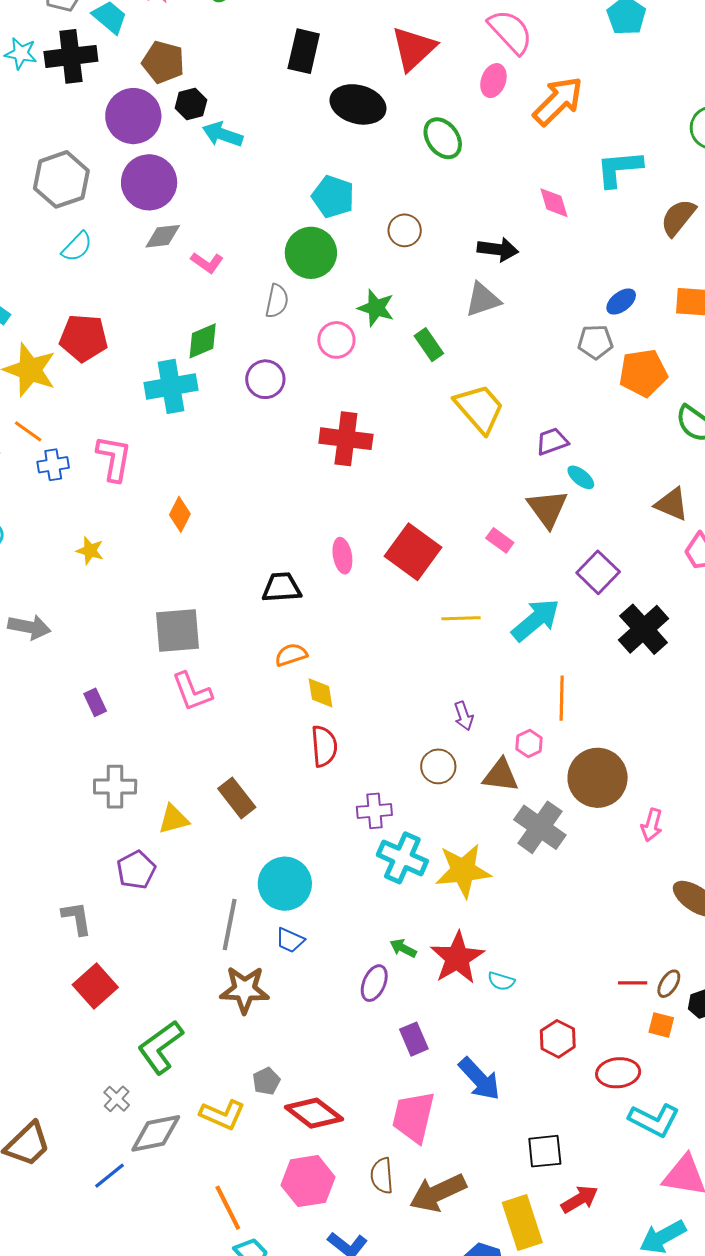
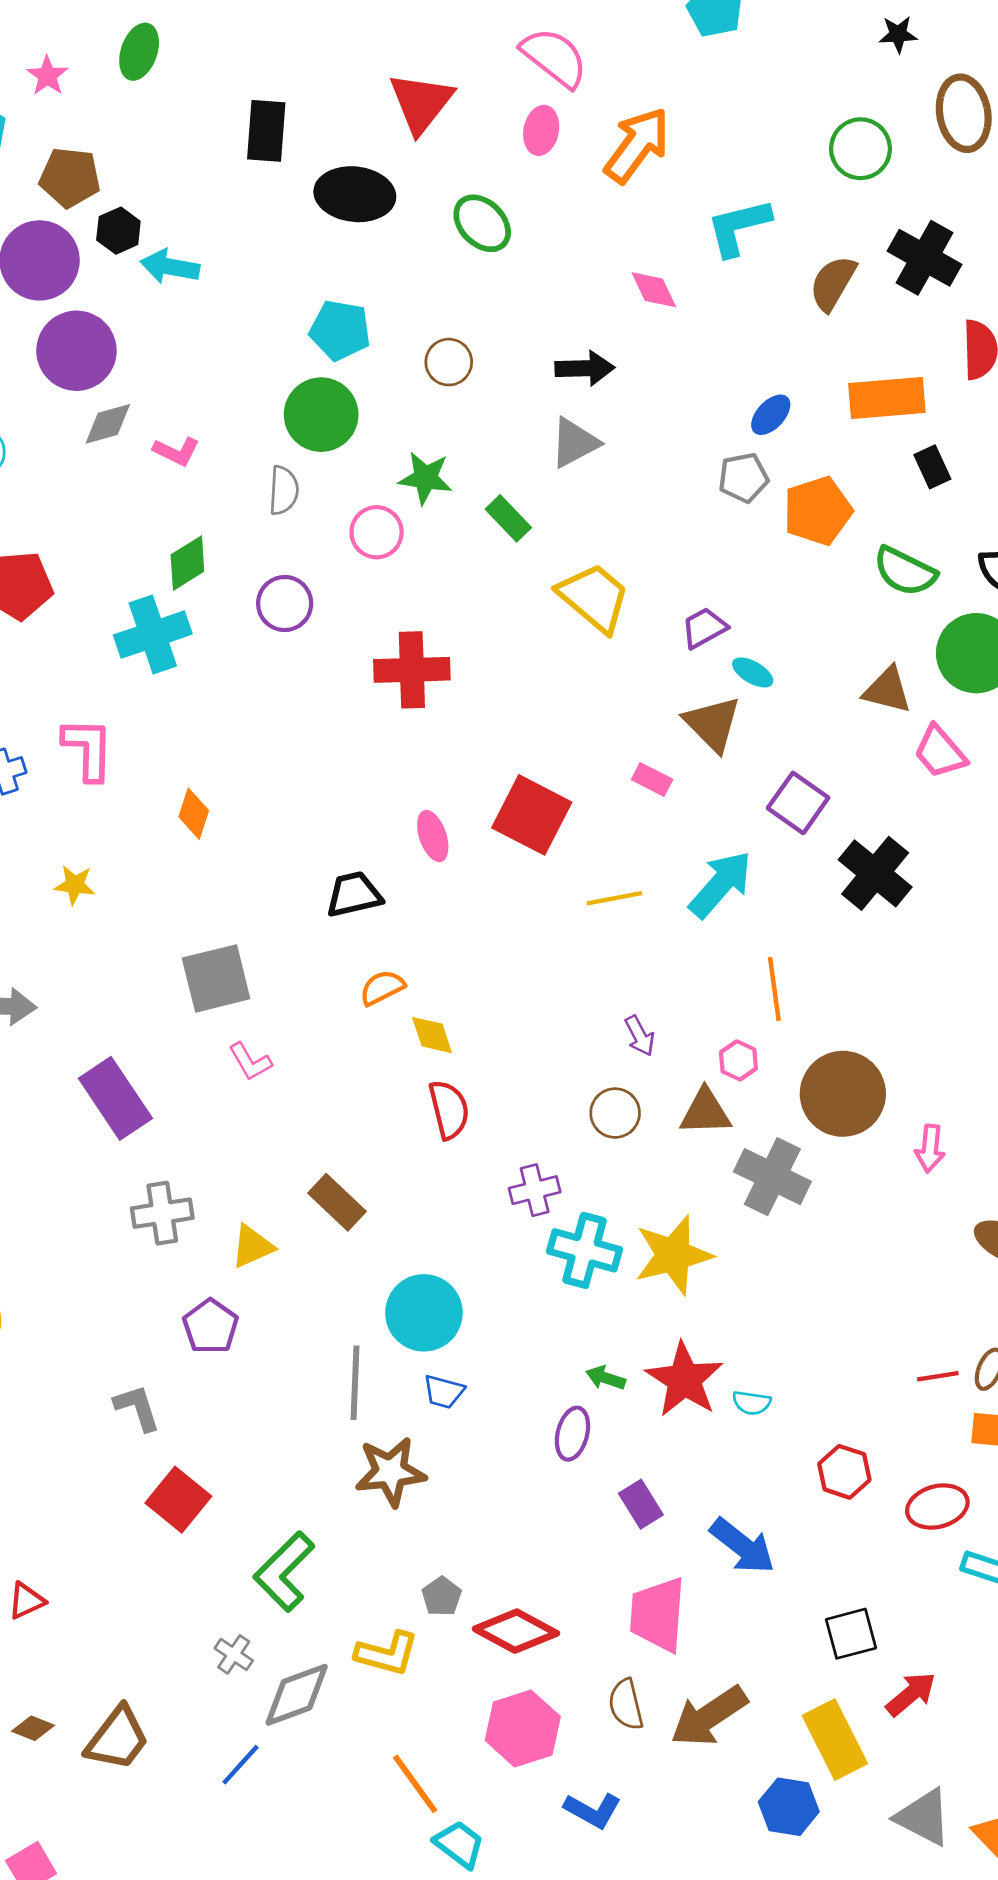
pink L-shape: (192, 692) -> (250, 1062), size x0.7
purple rectangle: (95, 702) -> (115, 1098), size x2.0

